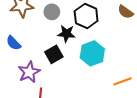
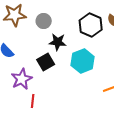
black hexagon: (86, 16) -> (91, 25), moved

